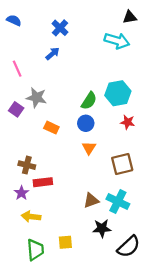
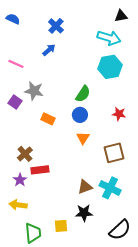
pink line: (17, 69) -> (16, 64), turned -42
cyan hexagon: (118, 93) -> (110, 67), moved
brown cross: (27, 165) -> (25, 154), turned 35
yellow arrow: (31, 217) -> (18, 205), moved
black star: (102, 228) -> (84, 213), moved

